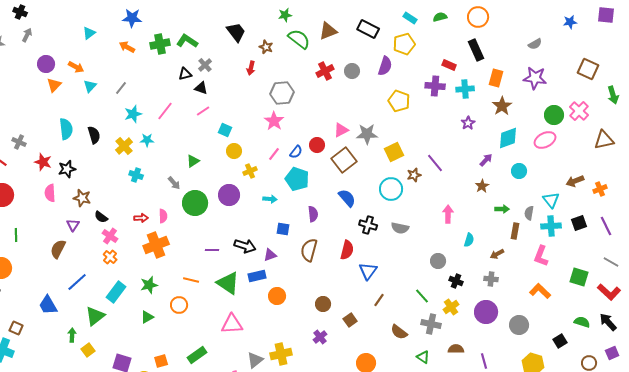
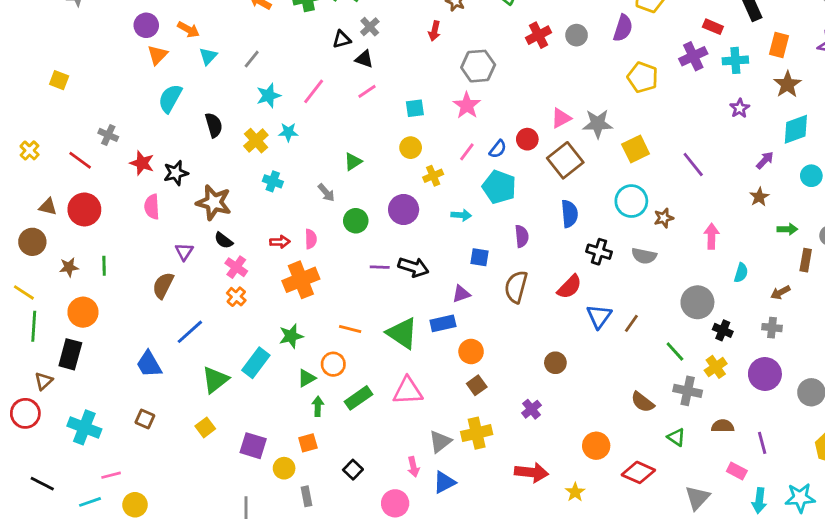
purple cross: (435, 86) -> (693, 56), turned -30
cyan semicircle: (66, 129) -> (170, 98), moved, turned -145
cyan square: (225, 130) -> (415, 108), moved, turned -32
brown star: (414, 175) -> (664, 218), moved
brown star: (82, 198) -> (214, 202), moved, size x1.4
blue semicircle: (347, 198) -> (569, 214), turned 36
green circle: (195, 203) -> (356, 221), size x0.7
black arrow: (245, 246) -> (413, 267), moved
purple line: (212, 250) -> (380, 267), moved
red semicircle: (347, 250) -> (569, 287), turned 30
gray circle: (438, 261) -> (697, 302), size x1.5
cyan rectangle: (116, 292) -> (256, 363), moved
brown line: (379, 300) -> (631, 323), moved
brown circle: (323, 304) -> (555, 363), moved
green triangle: (147, 317) -> (307, 378), moved
brown square: (350, 320) -> (477, 385), moved
brown square: (16, 328) -> (145, 419), moved
green arrow: (72, 335) -> (318, 406), moved
green rectangle: (197, 355) -> (359, 398), moved

